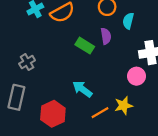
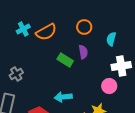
cyan semicircle: (128, 21) -> (111, 39), moved
cyan arrow: (82, 89) -> (63, 97), turned -42

